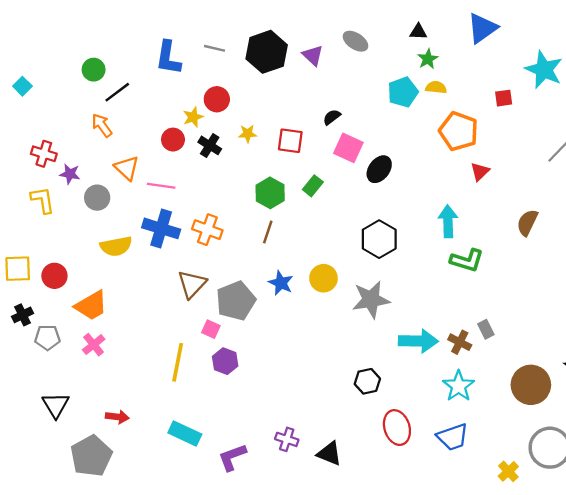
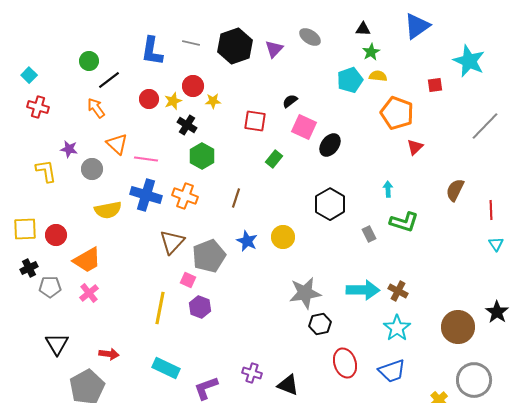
purple triangle: (313, 55) -> (274, 49), turned 30
yellow star: (248, 134) -> (213, 101), moved
red circle: (173, 140) -> (149, 99), moved
red cross: (44, 154) -> (38, 107), moved
green hexagon: (270, 193) -> (202, 156), moved
cyan arrow: (448, 221) -> (388, 189), size x0.6
gray star: (371, 300) -> (305, 293), moved
gray rectangle: (486, 329) -> (369, 234), moved

